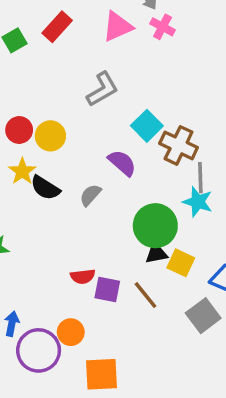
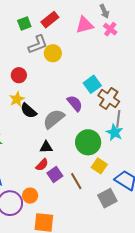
gray L-shape: (102, 89) -> (38, 44), moved
yellow circle: (50, 136) -> (53, 53), moved
gray semicircle: (90, 195) -> (54, 119), size x1.6
black triangle: (156, 253) -> (46, 147), moved
red semicircle: (83, 276) -> (42, 165), turned -48
purple square: (107, 289) -> (55, 174), turned 35

